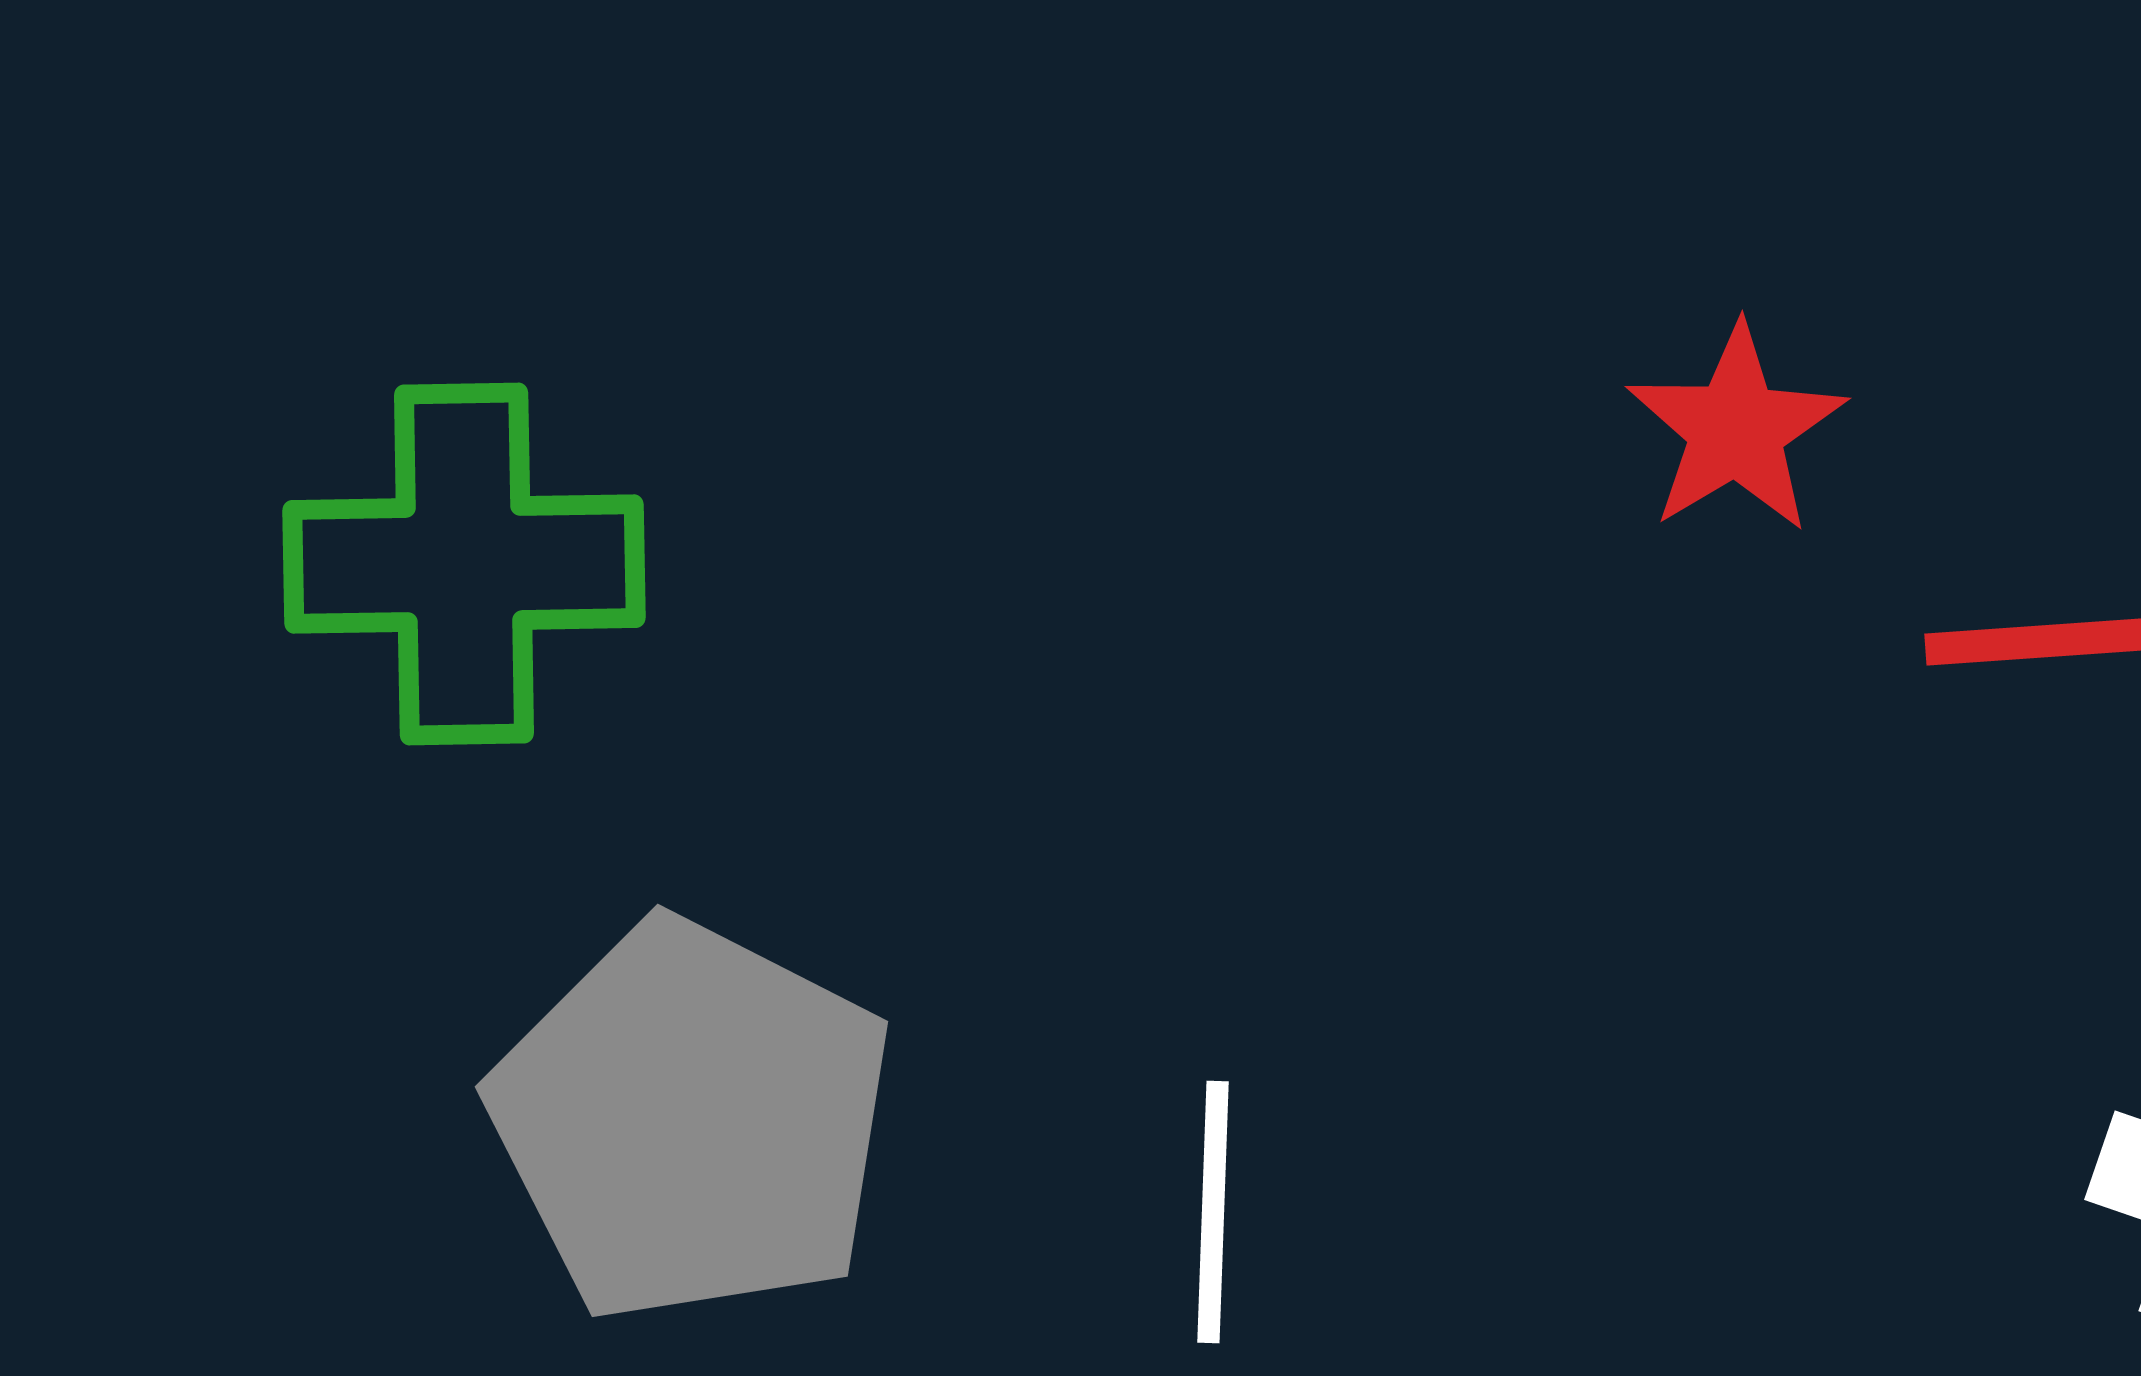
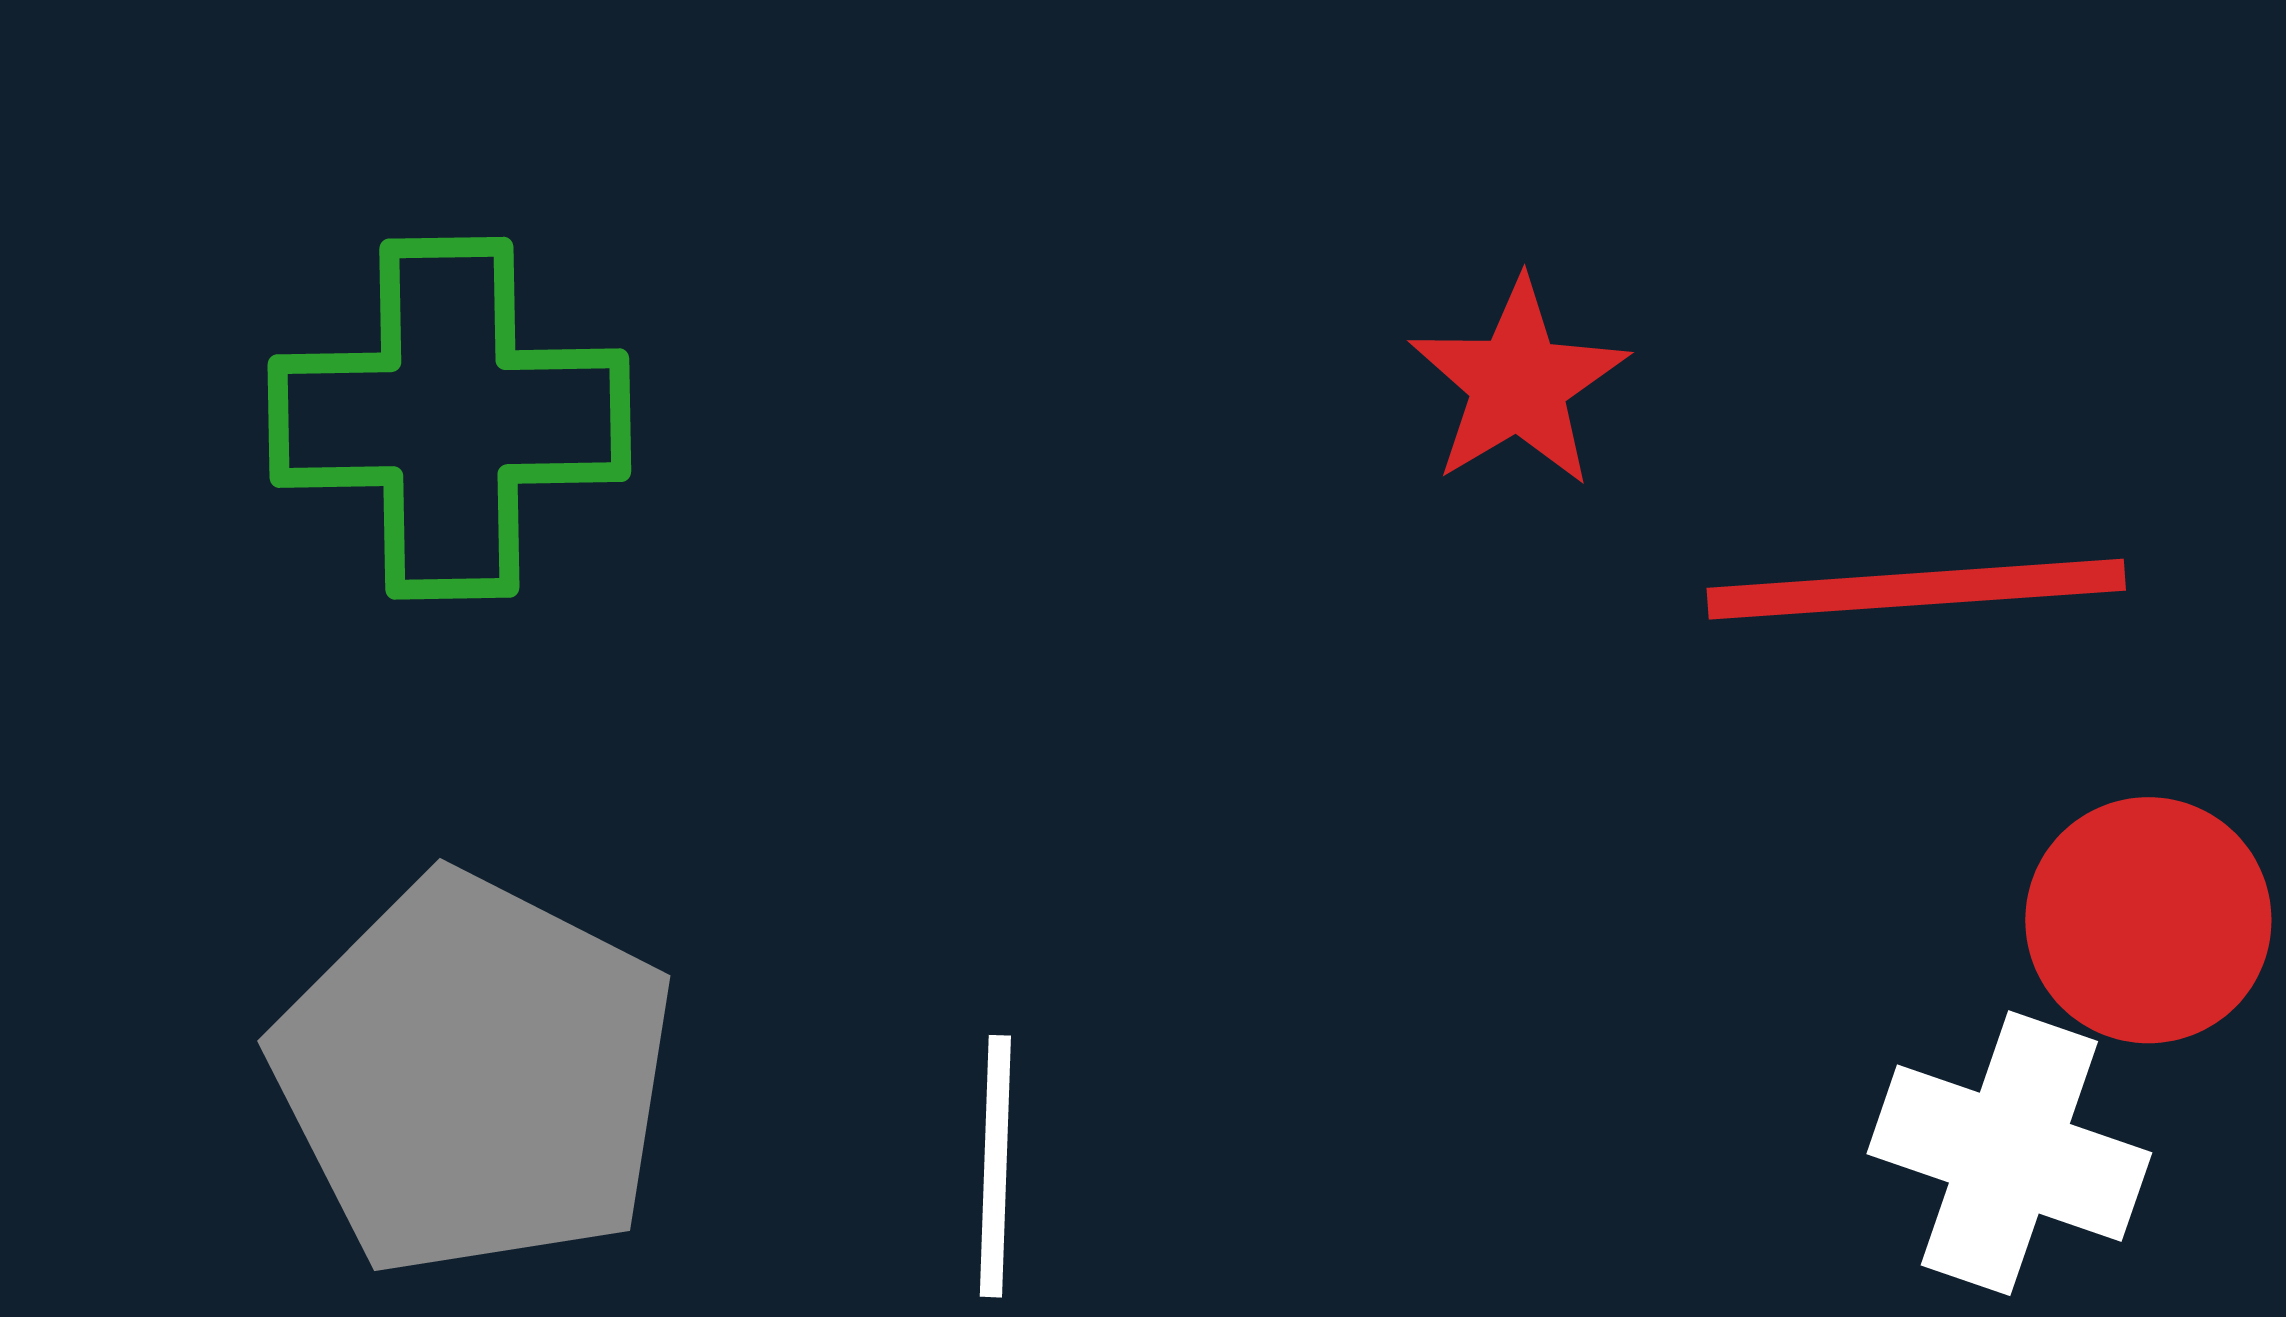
green cross: (464, 564) -> (449, 418), moved

